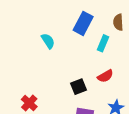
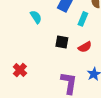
black square: (78, 87) -> (62, 42), moved, turned 32

